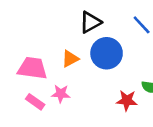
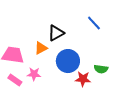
black triangle: (90, 22) -> (56, 33), moved
blue circle: (107, 53) -> (68, 61), moved

